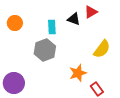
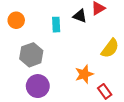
gray hexagon: (45, 50) -> (31, 55), moved
purple circle: (14, 83) -> (38, 86), moved

